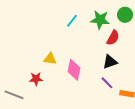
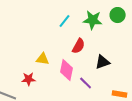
red semicircle: (113, 38) -> (79, 46), moved
purple line: (107, 83) -> (86, 83), moved

